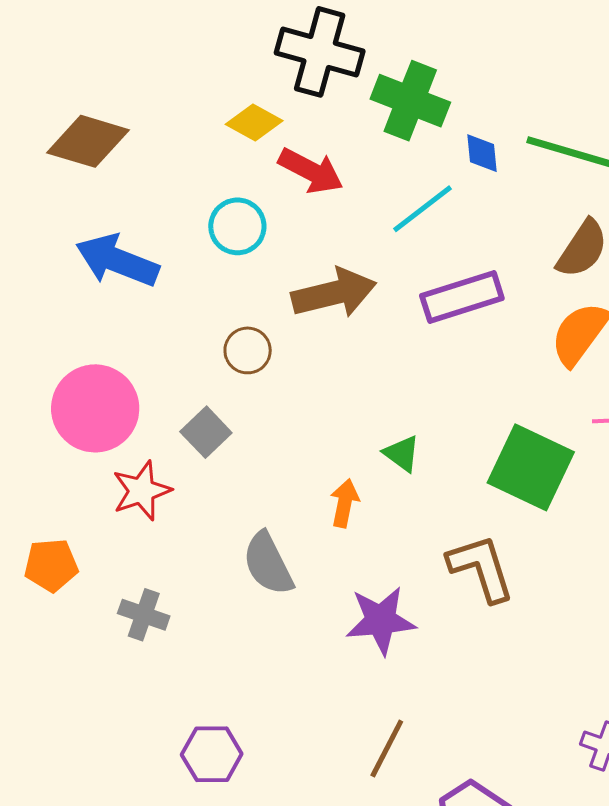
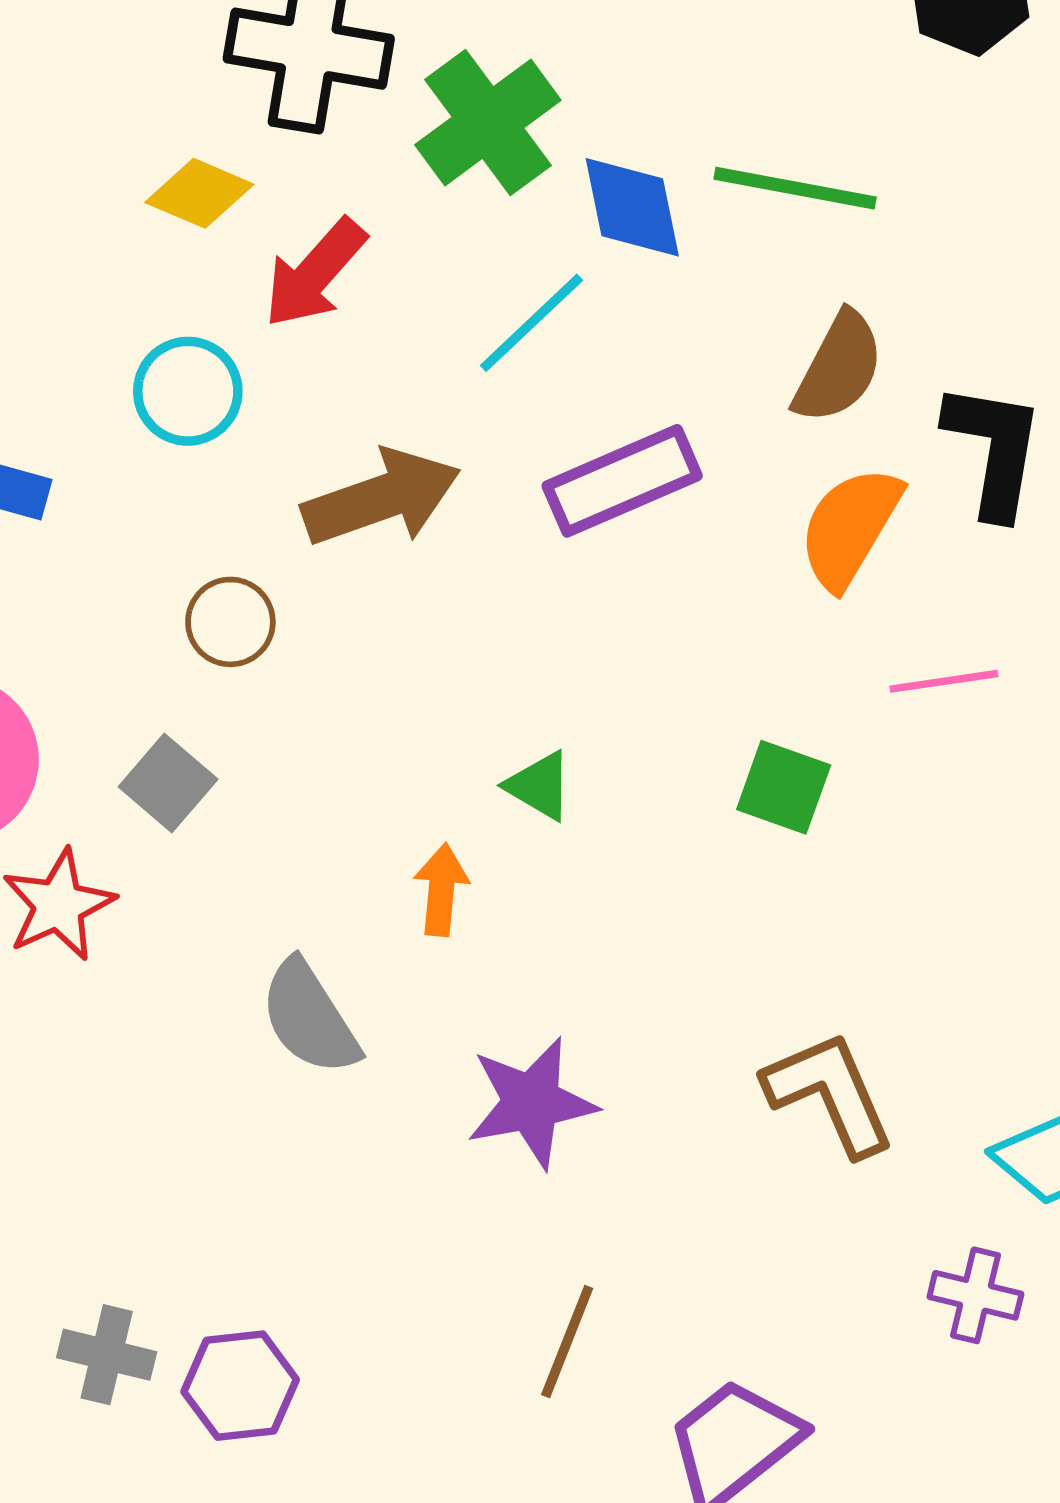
green cross: (410, 101) -> (488, 122), turned 38
blue diamond: (482, 153) -> (632, 207), size x1.5
red arrow: (311, 171) -> (315, 273), turned 110
green square: (531, 467) -> (784, 787), size x0.6
brown L-shape: (481, 568) -> (830, 1093), moved
gray cross: (144, 615) -> (107, 1355), moved

